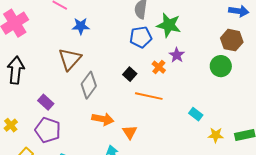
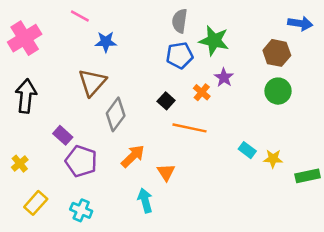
brown hexagon: (232, 40) -> (277, 53), moved
orange arrow: (103, 119) -> (133, 156), turned -55
purple pentagon: (48, 130) -> (81, 161), moved
yellow star: (216, 135) -> (273, 159), moved

